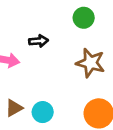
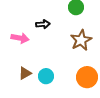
brown star: (90, 63) -> (81, 40), turned 30

